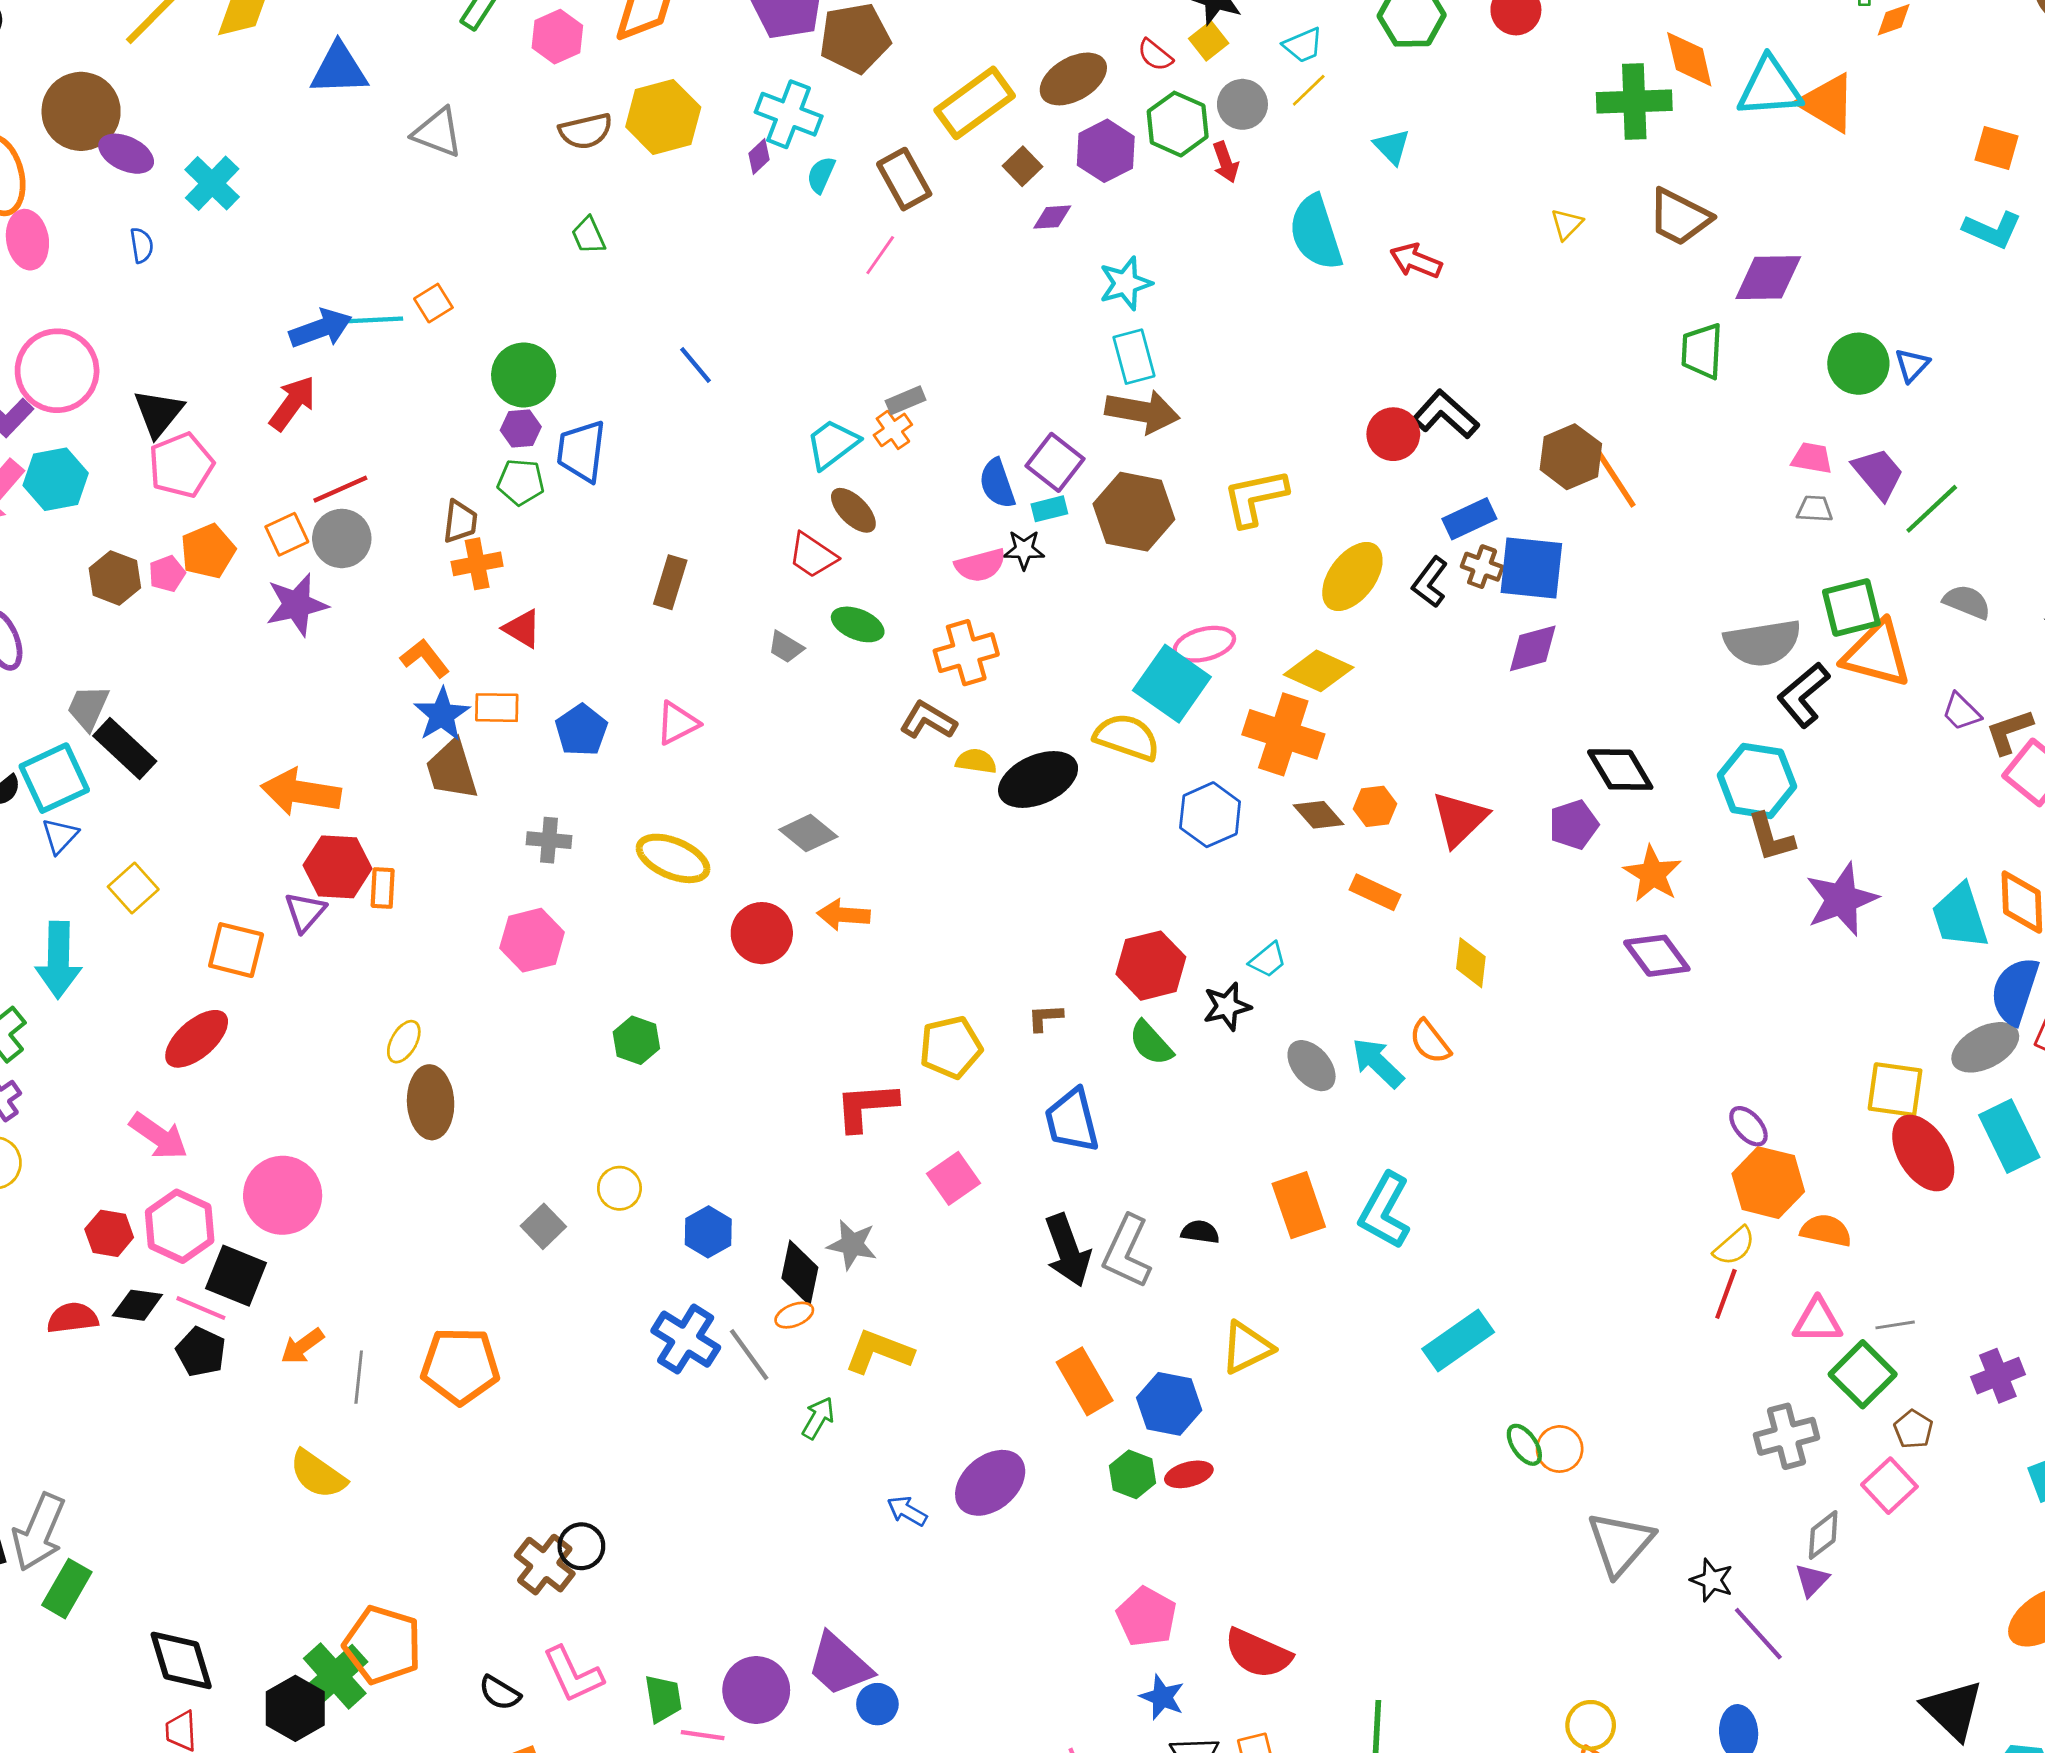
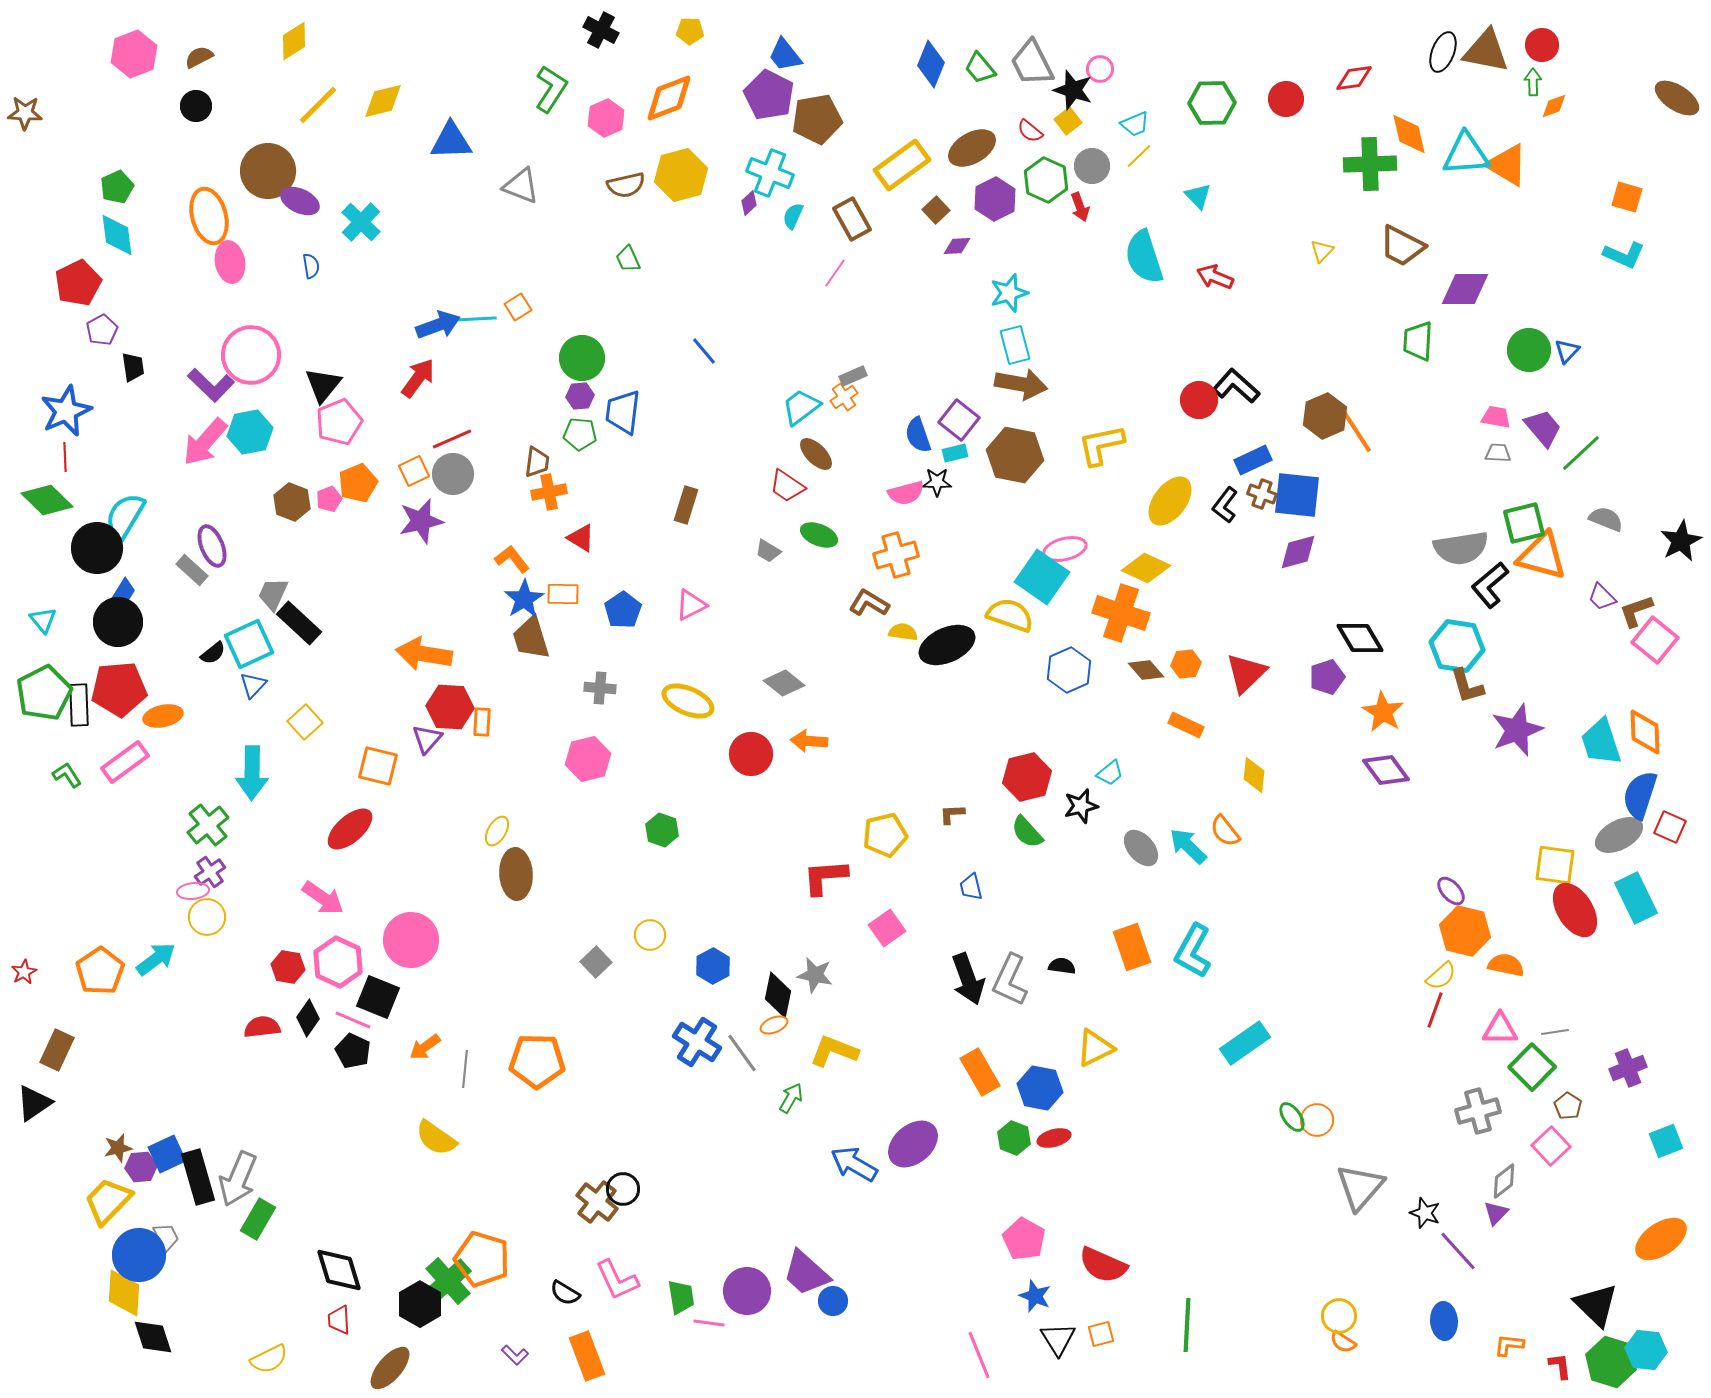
blue trapezoid: (1072, 1121) -> (971, 887), size x0.6
black diamond: (137, 1305) -> (308, 1018), turned -63
blue arrow: (907, 1511) -> (854, 1164), size x1.6

